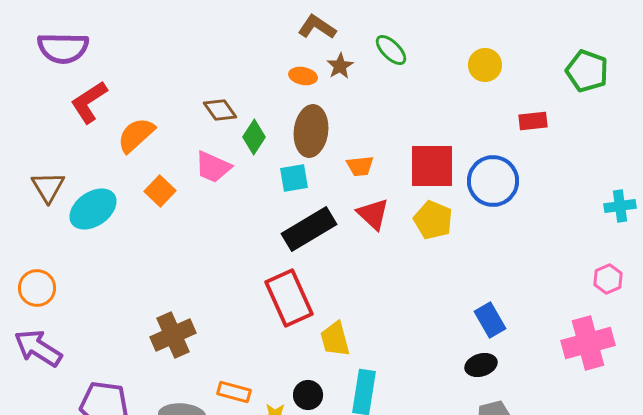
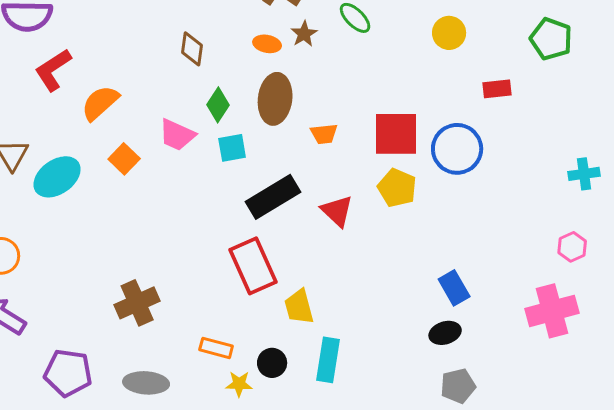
brown diamond: (220, 110) -> (192, 49), moved, turned 44
cyan square: (294, 178) -> (232, 148), moved
red triangle: (373, 214) -> (337, 211), moved
orange rectangle: (234, 392) -> (216, 348), moved

